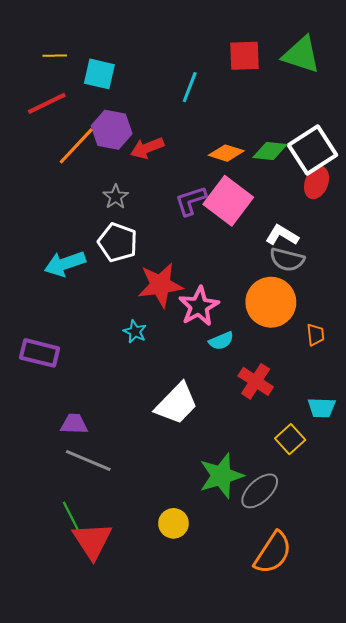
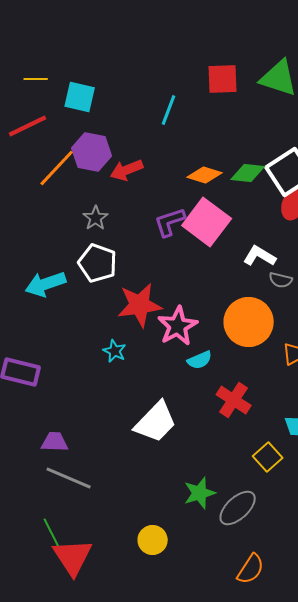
gray semicircle: (287, 260) -> (281, 280), moved, size x0.7
green star: (221, 476) -> (200, 493), size x0.7
orange semicircle: (273, 553) -> (251, 569), size x0.7

